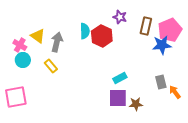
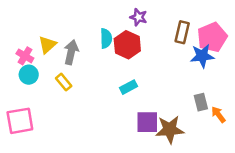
purple star: (120, 17) -> (139, 17), moved
yellow triangle: (38, 36) -> (47, 45), turned 42
cyan rectangle: (120, 78) -> (129, 87), moved
brown star: (136, 104) -> (170, 130), size x1.6

